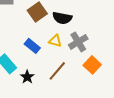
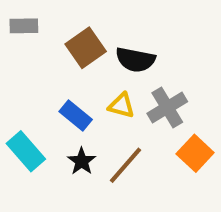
black star: (27, 77) -> (82, 161), moved

